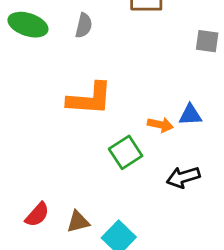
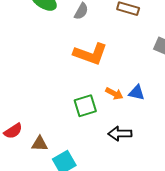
orange L-shape: (90, 99) -> (90, 54), moved

